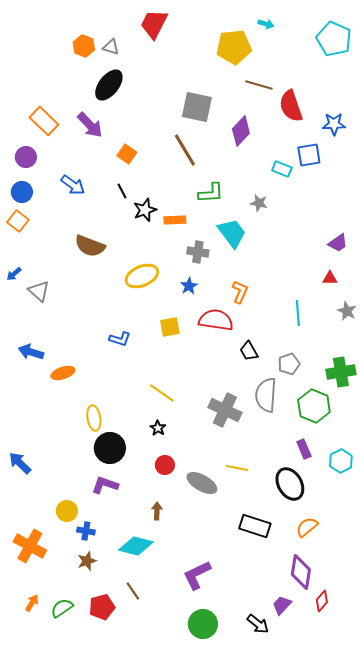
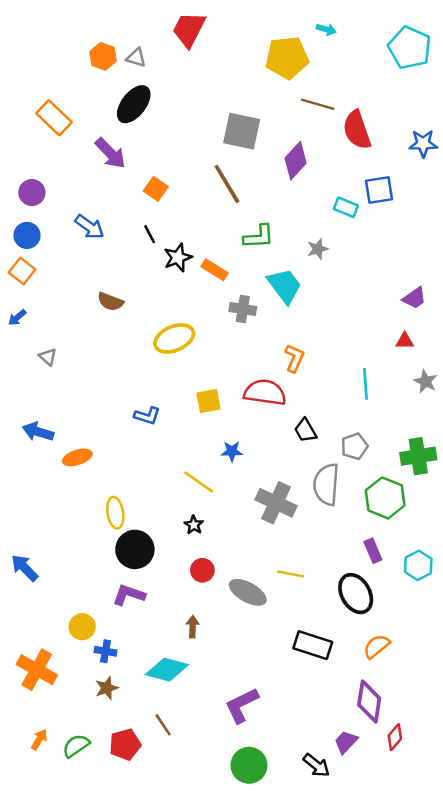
orange rectangle: (44, 121) -> (54, 118), moved
blue star: (334, 124) -> (423, 143), moved
gray star: (259, 203) -> (318, 249), turned -30
orange rectangle: (175, 220) -> (215, 270), turned 35
brown semicircle: (90, 246) -> (110, 302), size x0.7
blue arrow: (14, 274) -> (17, 318), moved
blue star: (189, 286) -> (232, 451), moved, turned 30
gray triangle: (39, 291) -> (48, 357), size x0.7

